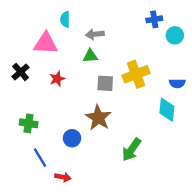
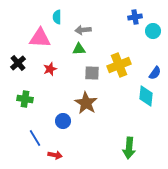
blue semicircle: (177, 83) -> (155, 73), turned -56
green cross: (29, 123) -> (25, 99), moved
green arrow: (131, 150) -> (129, 148), moved, turned -30

